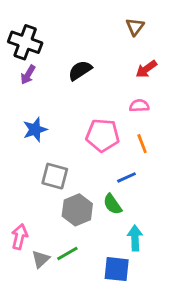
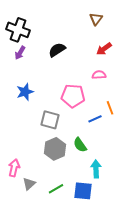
orange line: (142, 144) -> (110, 108), moved
gray square: (55, 176) -> (50, 120), moved
blue line: (127, 177) -> (95, 119), moved
green line: (67, 254) -> (56, 189), moved

